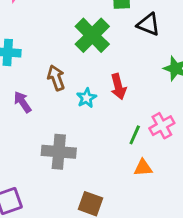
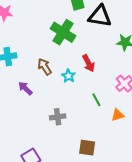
black triangle: (149, 24) -> (100, 16), size x1.4
green line: (135, 135) -> (96, 100), moved, turned -40
gray cross: (59, 152) -> (58, 117), size x0.7

